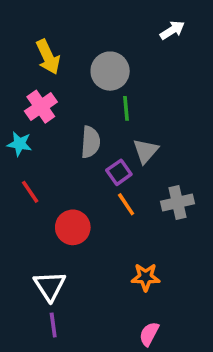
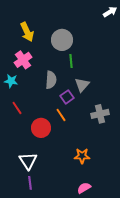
white arrow: (172, 30) -> (110, 12), moved
orange line: (126, 204) -> (61, 115), moved
pink semicircle: (149, 334) -> (84, 188), turned 32

